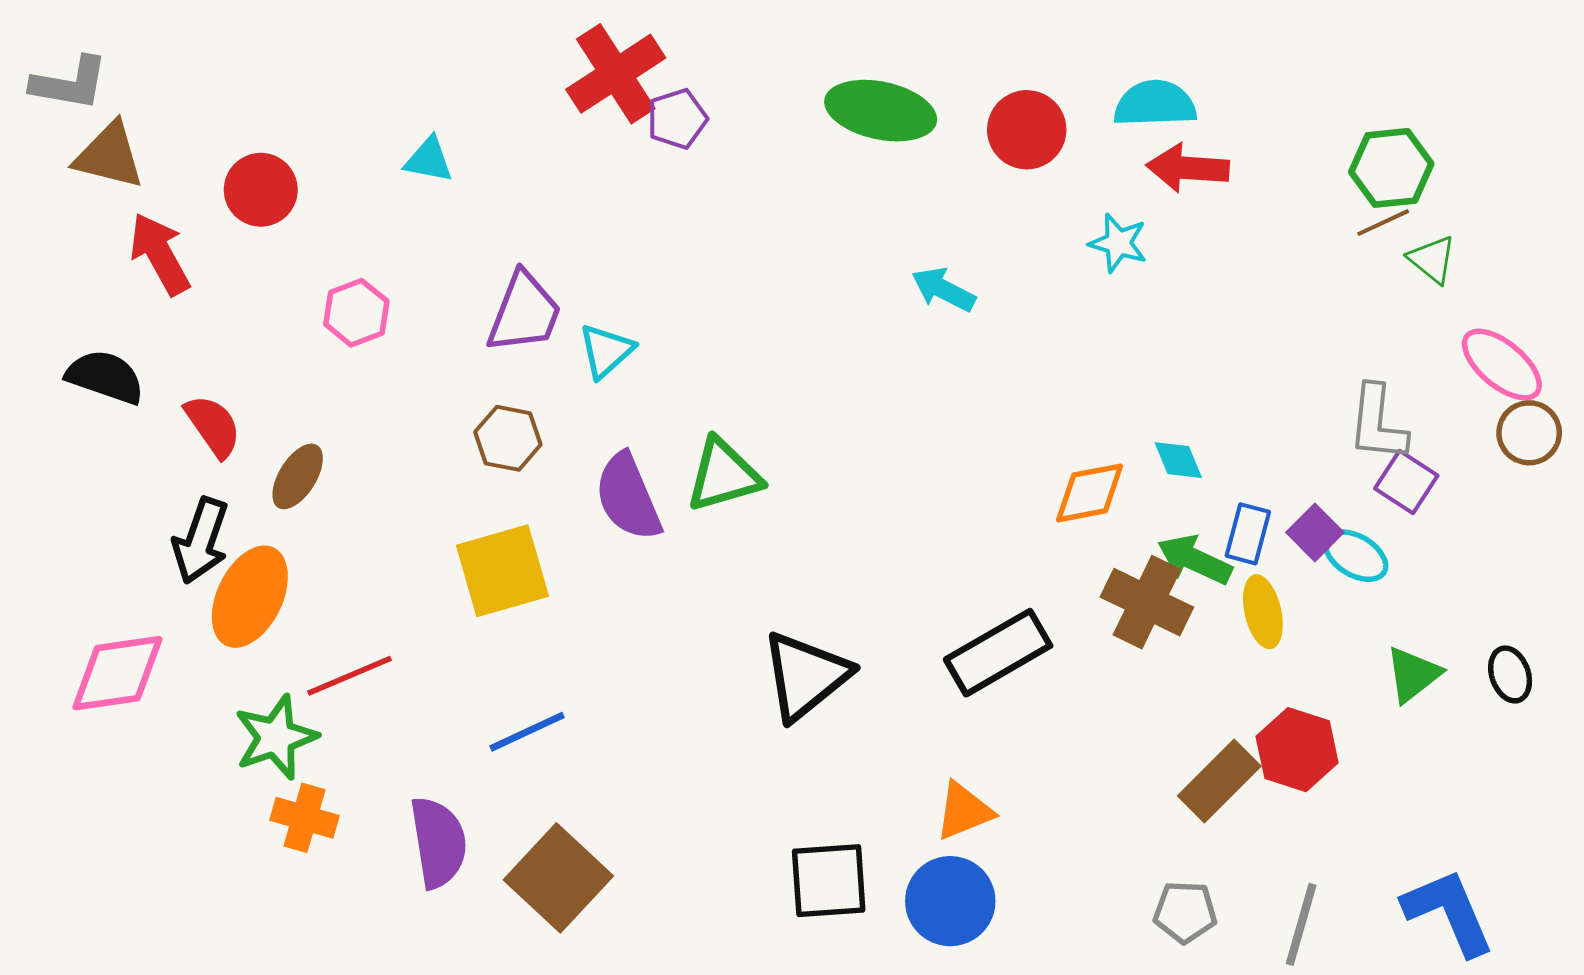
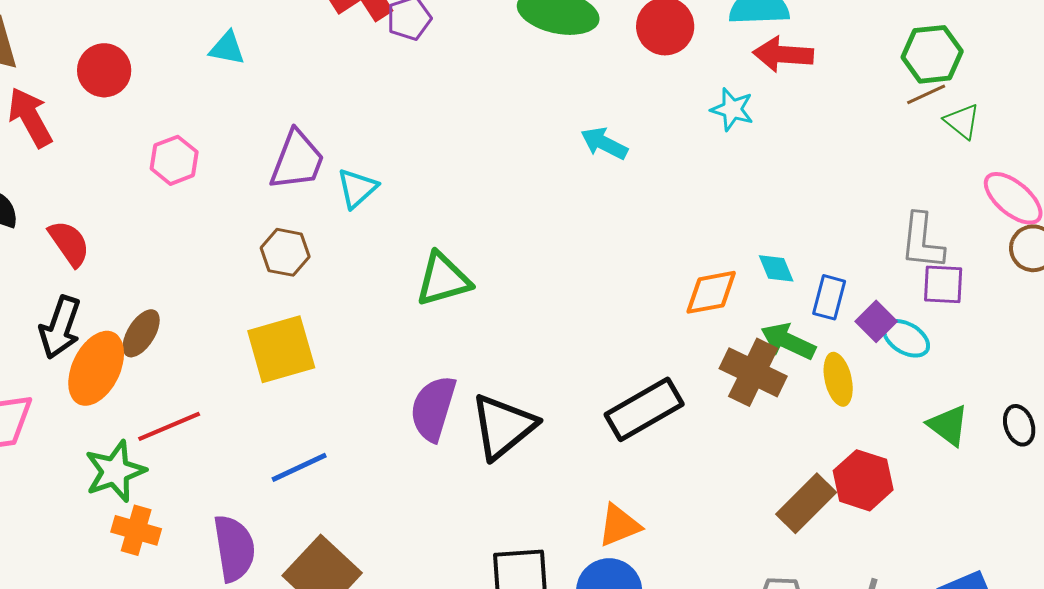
brown ellipse: (298, 476) -> (141, 333), moved
purple square: (1406, 482) -> (943, 284), turned -30
purple semicircle: (628, 497) -> (433, 408), moved, turned 40
blue rectangle: (1248, 534) -> (829, 297), moved
green triangle: (1413, 674) -> (948, 425), turned -45

